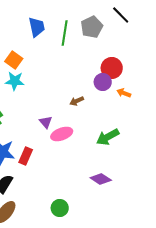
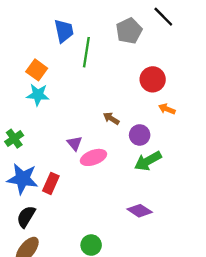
green line: (65, 33) -> (86, 52), moved
purple circle: (103, 82) -> (140, 135), moved
brown arrow: (77, 101) -> (111, 118), turned 56

